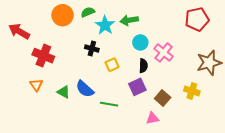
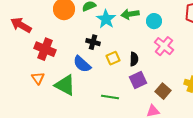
cyan circle: (140, 42) -> (154, 21), moved
black semicircle: (143, 66) -> (134, 59), moved
blue semicircle: (85, 89) -> (82, 64), moved
green triangle: (64, 92) -> (65, 85), size x1.6

